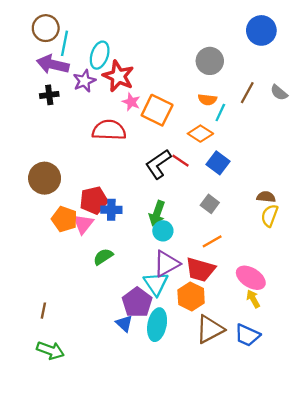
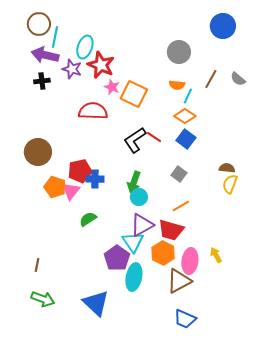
purple star: (84, 81) -> (72, 69), turned -30
orange diamond: (200, 134) -> (185, 116), moved
pink ellipse: (251, 278) -> (190, 261), moved, turned 65
blue triangle: (124, 323) -> (96, 303), moved, size x1.8
blue trapezoid: (247, 335) -> (185, 319), moved

